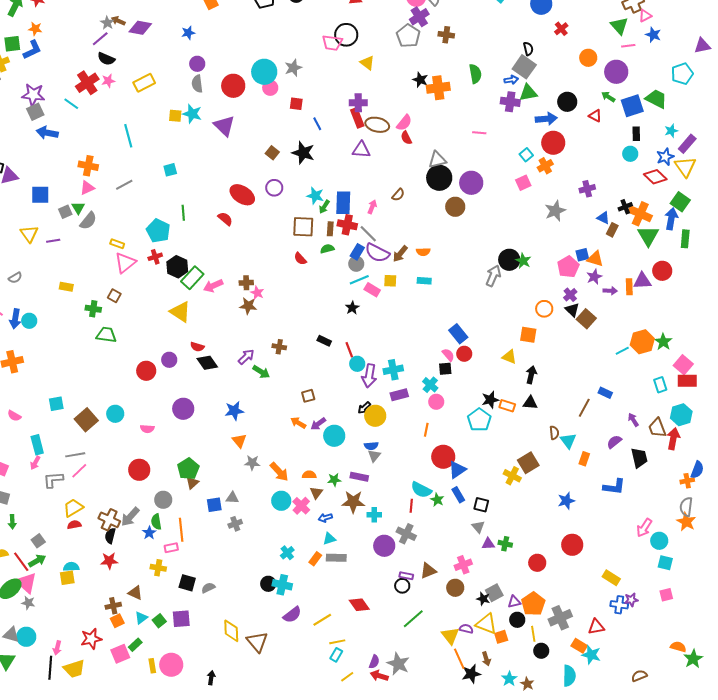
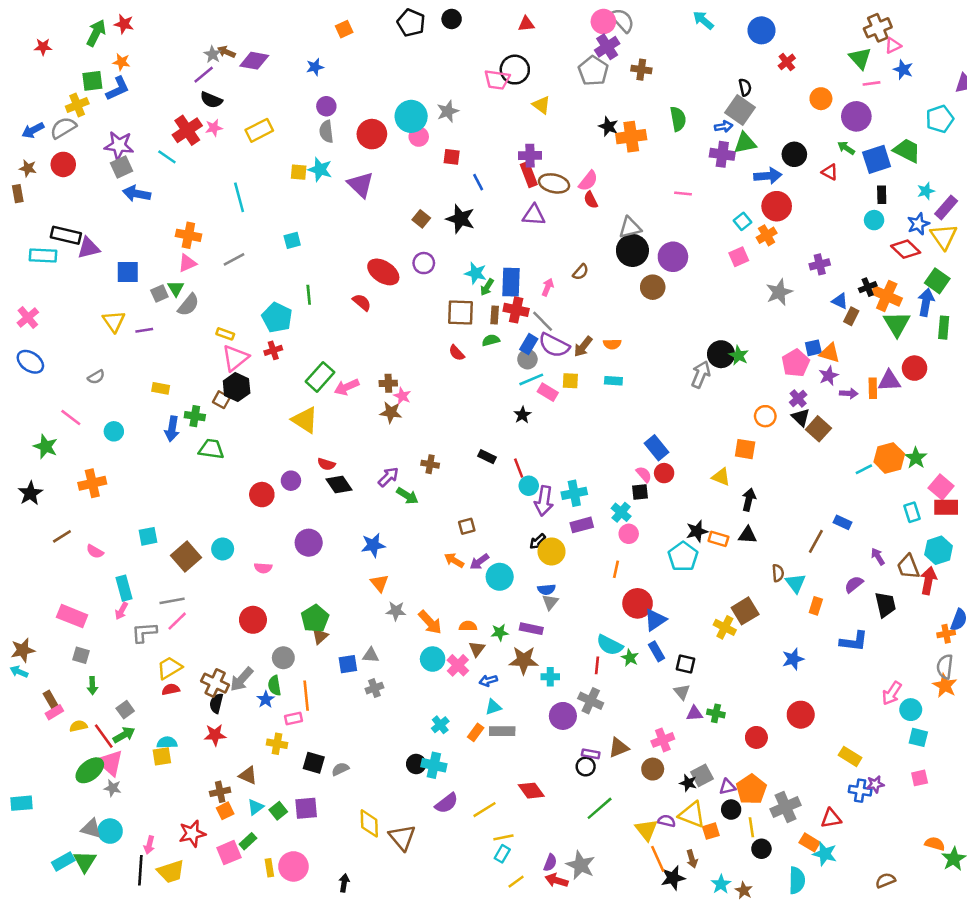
black hexagon: (177, 267) -> (237, 387), moved
blue arrow: (15, 319) -> (172, 429), moved

